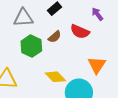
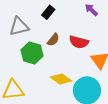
red semicircle: (80, 32) -> (79, 42), moved

